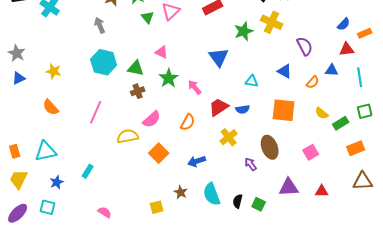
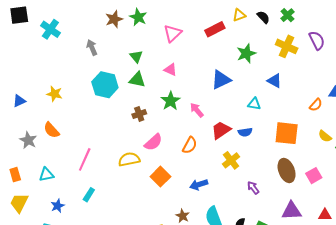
green triangle: (148, 17) -> (136, 56), moved
yellow cross: (272, 22) -> (287, 46), moved
gray arrow: (100, 25) -> (92, 47), moved
purple semicircle: (305, 46) -> (317, 40), moved
pink triangle: (162, 52) -> (171, 70), moved
gray star: (17, 53) -> (28, 140), moved
blue triangle: (219, 57) -> (221, 80), turned 40
green triangle: (136, 68) -> (137, 80), moved
blue triangle: (285, 71) -> (274, 81), moved
pink line: (96, 112) -> (85, 159), moved
brown ellipse: (270, 147) -> (287, 171), moved
cyan triangle: (46, 151) -> (46, 175), size x0.7

